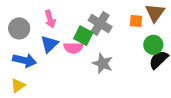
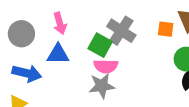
blue triangle: (49, 44) -> (58, 54), turned 42
pink semicircle: (73, 48) -> (106, 66), moved
gray star: (103, 63) -> (102, 86), moved, turned -30

